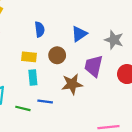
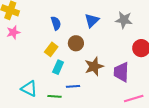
yellow rectangle: (29, 57) -> (51, 49), turned -48
purple trapezoid: (94, 66) -> (121, 72), moved
cyan rectangle: (33, 77) -> (58, 67), turned 40

